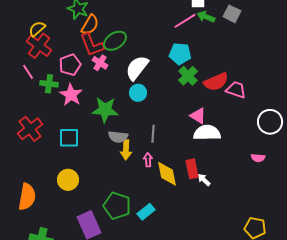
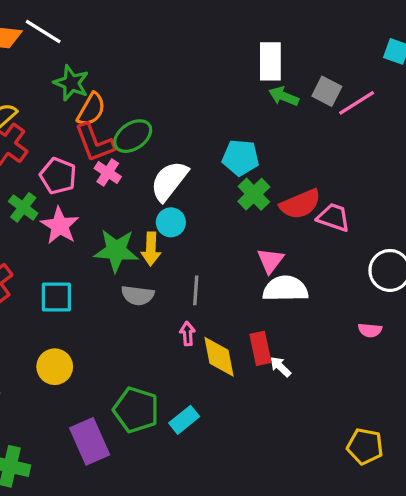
pink line: (185, 21) -> (357, 103), moved
pink pentagon: (70, 65) -> (58, 176), turned -30
green cross: (49, 84) -> (23, 207), turned 30
pink triangle: (198, 116) -> (270, 261), turned 36
yellow arrow: (126, 150) -> (151, 249), moved

